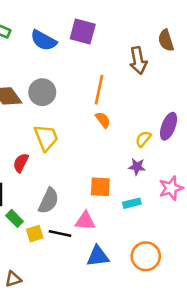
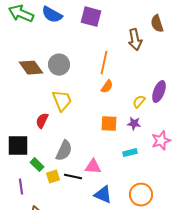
blue semicircle: (44, 40) -> (52, 15), moved
orange semicircle: (103, 120) -> (107, 87), turned 72
orange square: (100, 187) -> (109, 124), moved
blue triangle: (98, 256) -> (103, 195), turned 30

